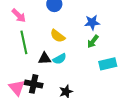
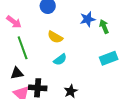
green arrow: (93, 41) -> (104, 27), moved, turned 128
black triangle: (45, 58) -> (17, 73), moved

